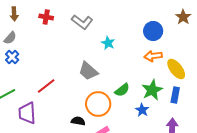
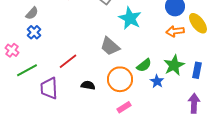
cyan star: (108, 43) -> (130, 18), size x1.6
yellow ellipse: (176, 69) -> (198, 23), moved
blue star: (142, 110) -> (157, 81), moved
black semicircle: (78, 121) -> (88, 85), moved

